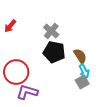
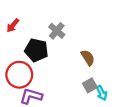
black pentagon: (54, 52) -> (36, 50), moved
cyan arrow: (84, 71) -> (102, 93), moved

